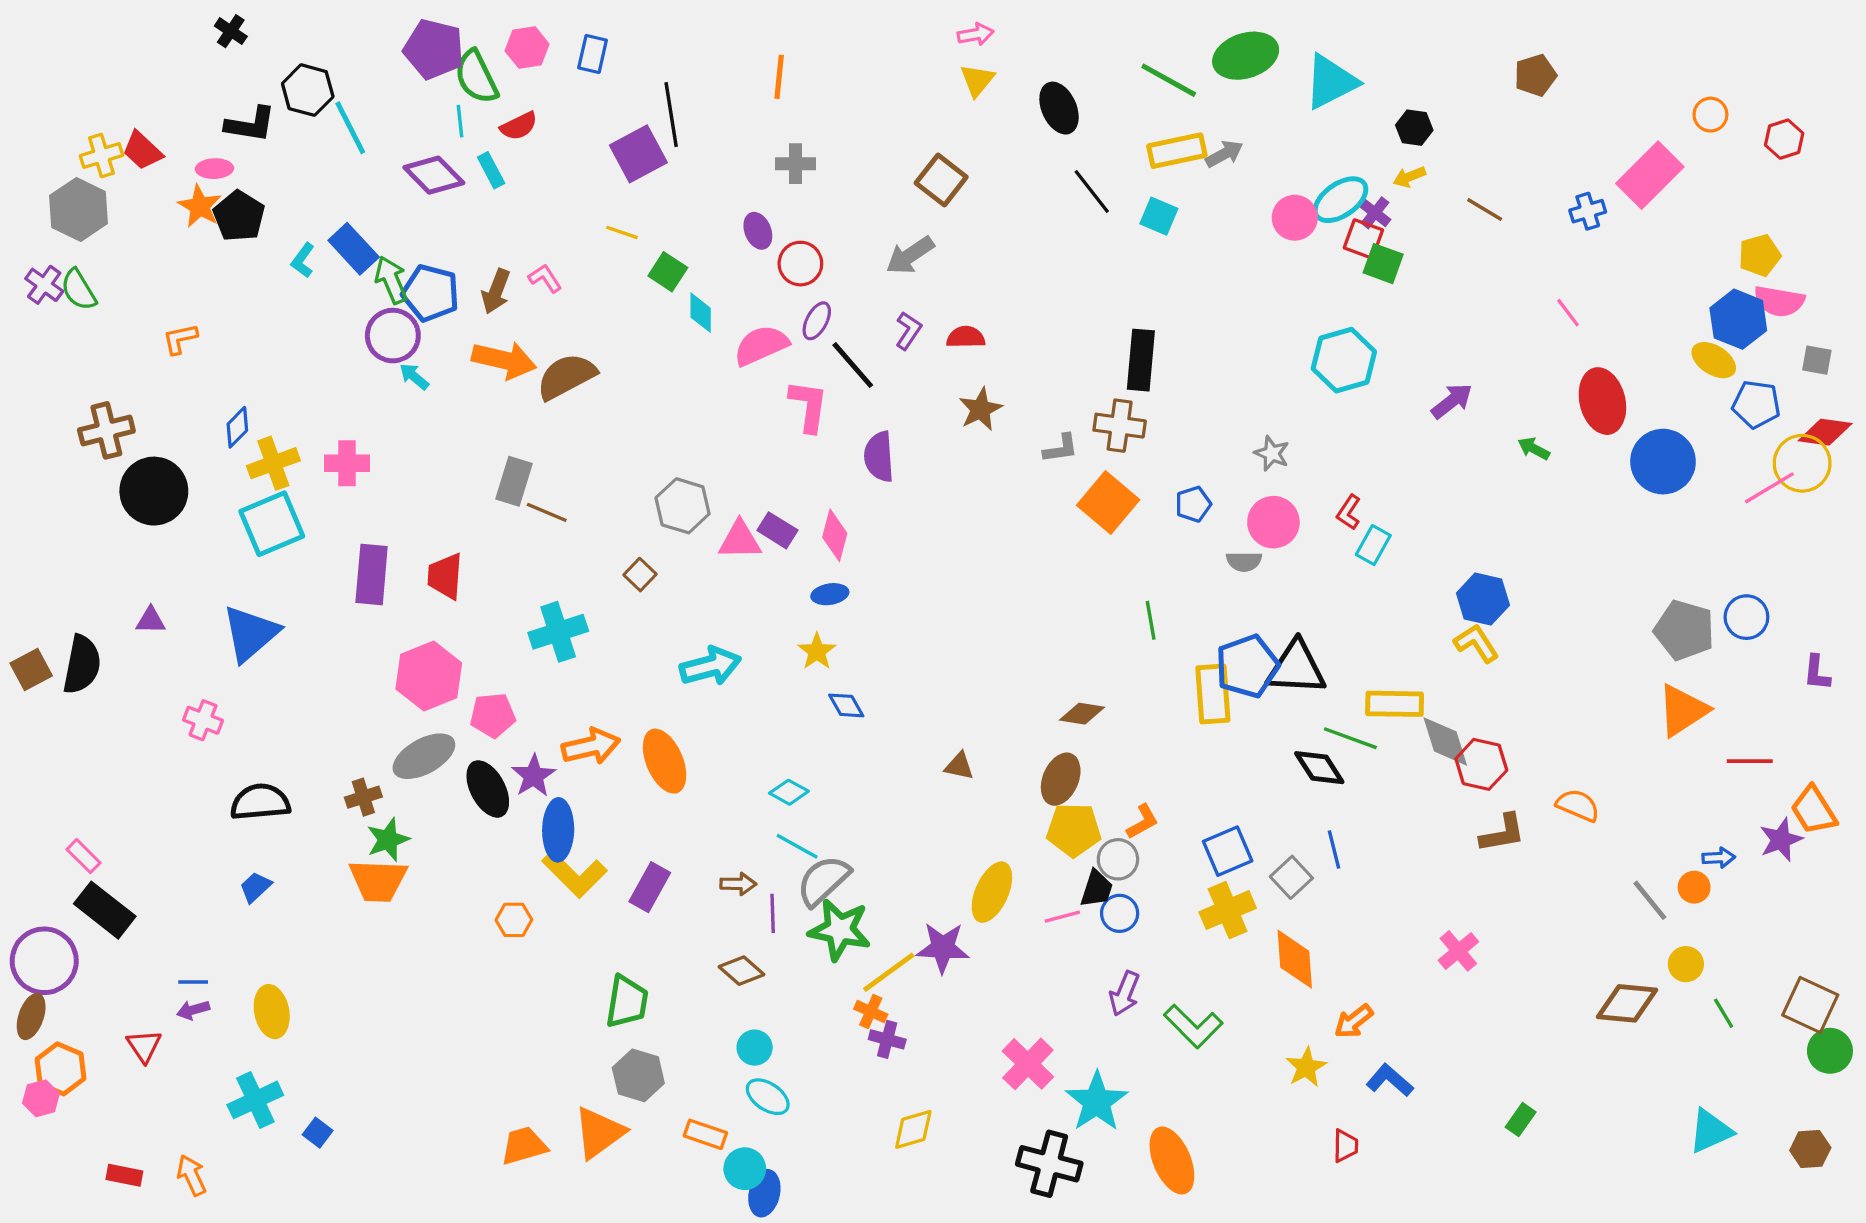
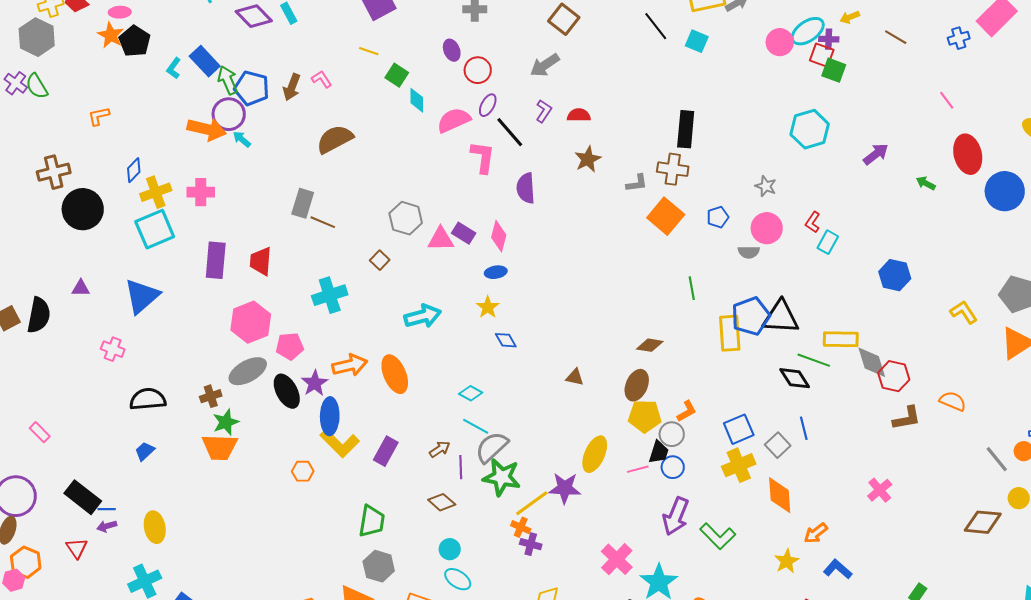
purple cross: (1375, 213) -> (829, 39), turned -36
orange arrow: (504, 360) -> (207, 129), moved
yellow L-shape: (1476, 643) -> (964, 312), moved
brown arrow: (738, 884) -> (440, 449), turned -35
black rectangle: (105, 910) -> (83, 497), moved
purple arrow: (1124, 994) -> (676, 516), size x1.4

